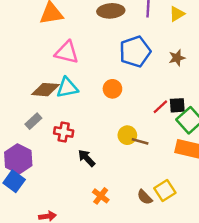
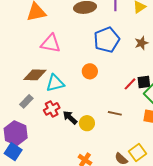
cyan triangle: (67, 88) -> (55, 83), moved
red cross: (64, 132) -> (52, 109), turned -35
yellow circle: (127, 135) -> (87, 123), moved
black arrow: (87, 158) -> (70, 117), moved

